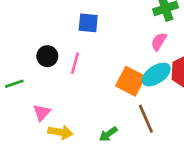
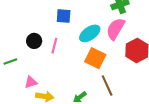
pink semicircle: (159, 42) -> (116, 29), size x1.6
cyan ellipse: (156, 74) -> (90, 33), moved
pink triangle: (42, 113) -> (31, 82), turned 32

